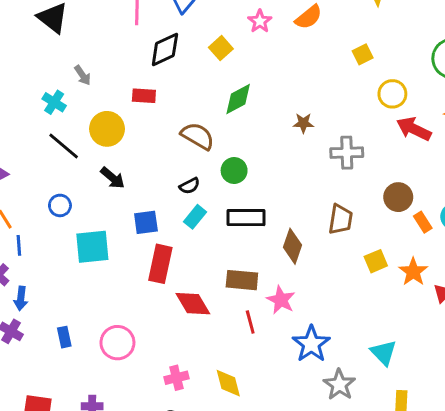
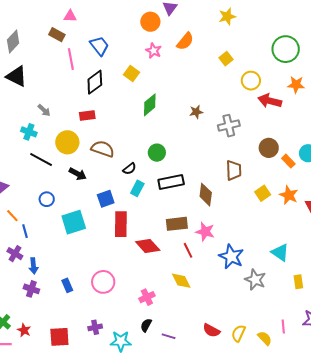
brown semicircle: (198, 136) -> (103, 149), moved
yellow diamond: (228, 383) -> (181, 281), moved

